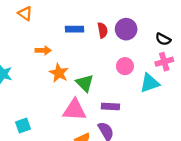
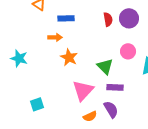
blue rectangle: (75, 29) -> (66, 18), moved
green triangle: (85, 83) -> (105, 66), moved
pink triangle: (75, 110) -> (83, 90), turned -50

